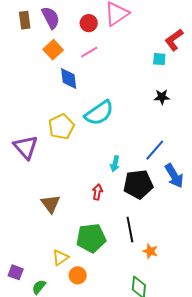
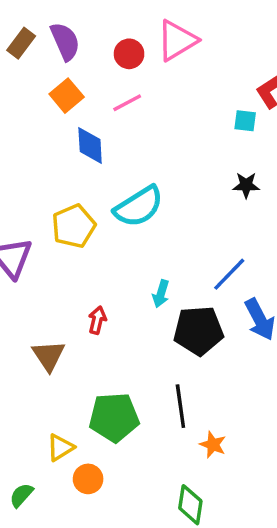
brown rectangle: (25, 20) -> (21, 43), turned 42
red arrow: (97, 192) -> (97, 320), moved

